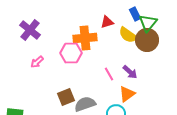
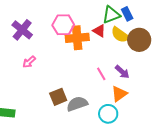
red triangle: (107, 22) -> (99, 31), moved, turned 48
green triangle: (148, 23) -> (111, 15), moved, turned 30
pink hexagon: (71, 53) -> (63, 25), moved

